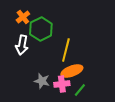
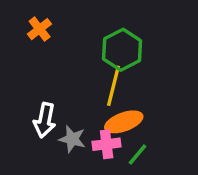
green hexagon: (41, 29) -> (122, 50), moved
white arrow: (22, 45) -> (45, 120), moved

